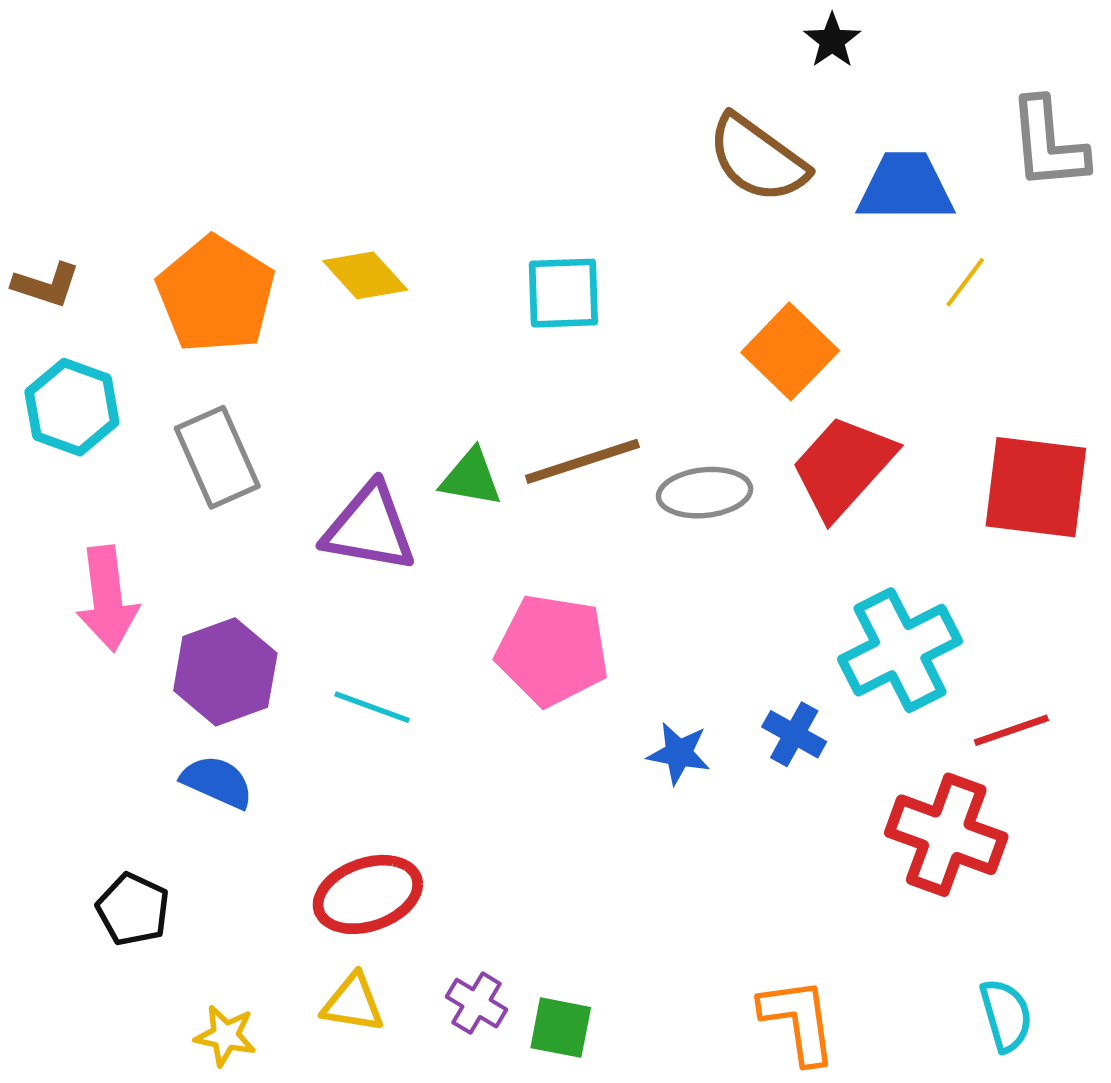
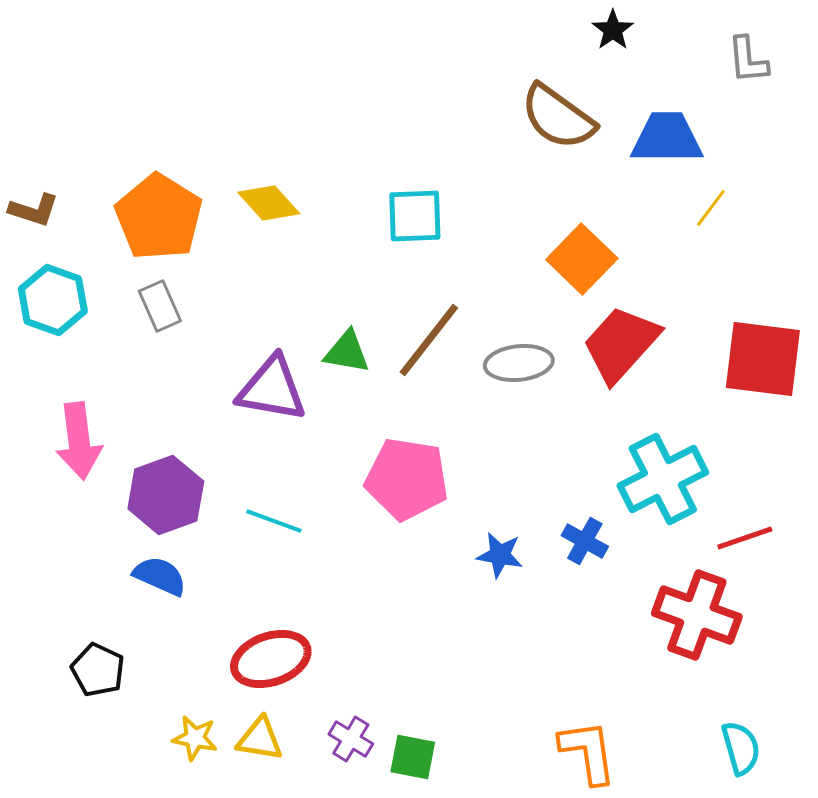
gray L-shape: (1048, 144) -> (748, 60), moved, size x0.7
gray rectangle: (217, 457) -> (160, 306), moved, size x0.7
brown line: (582, 461) -> (429, 340), turned -34
yellow star: (225, 1036) -> (195, 738), moved

